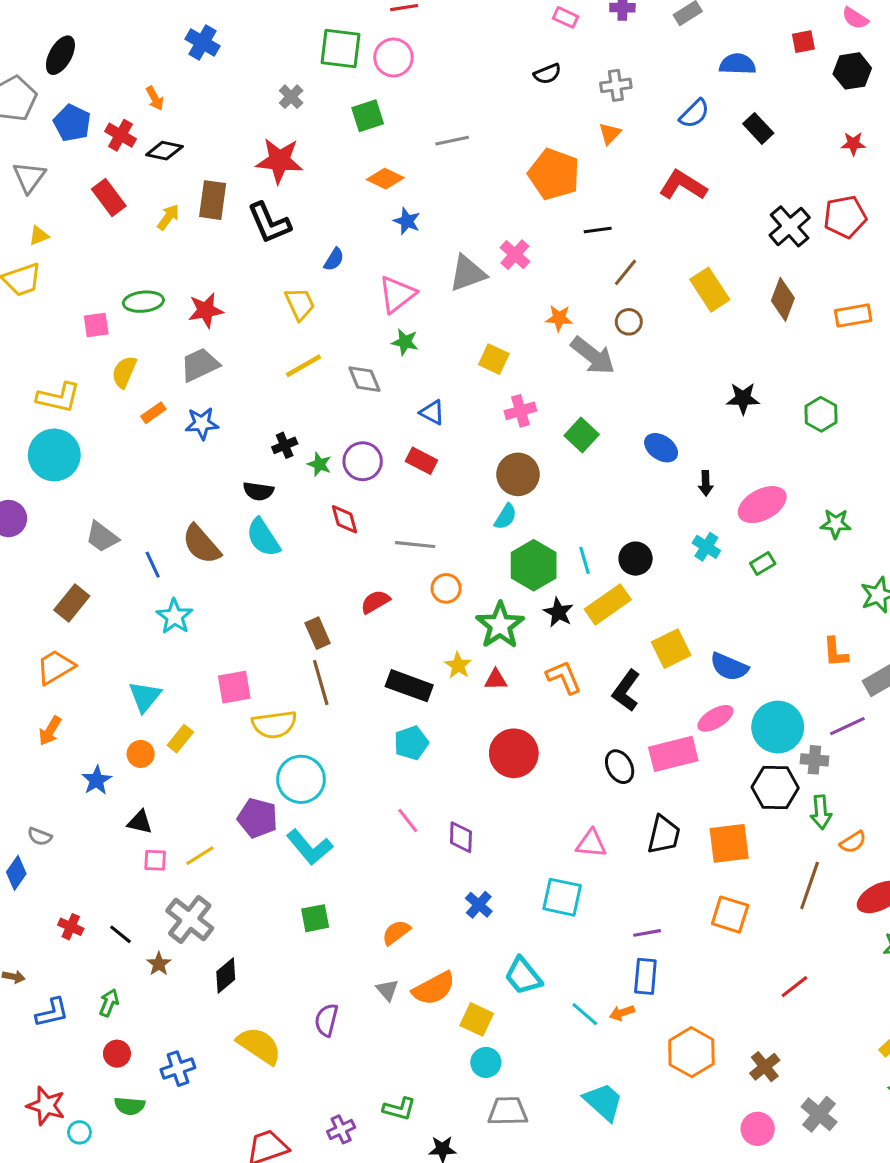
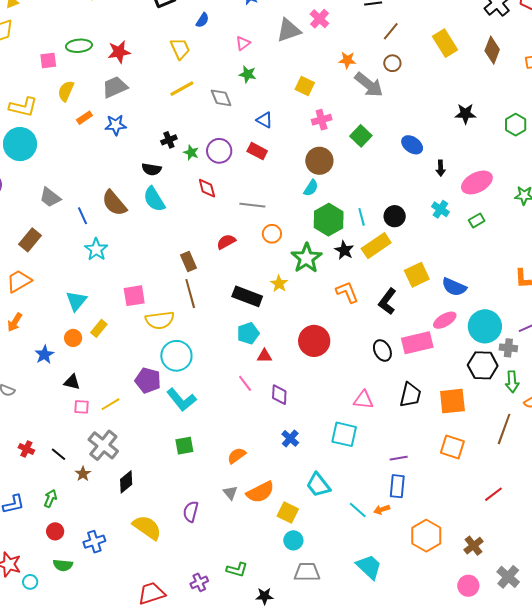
pink triangle: (397, 294) -> (243, 43), size x0.6
red triangle: (496, 680) -> (264, 356), moved

